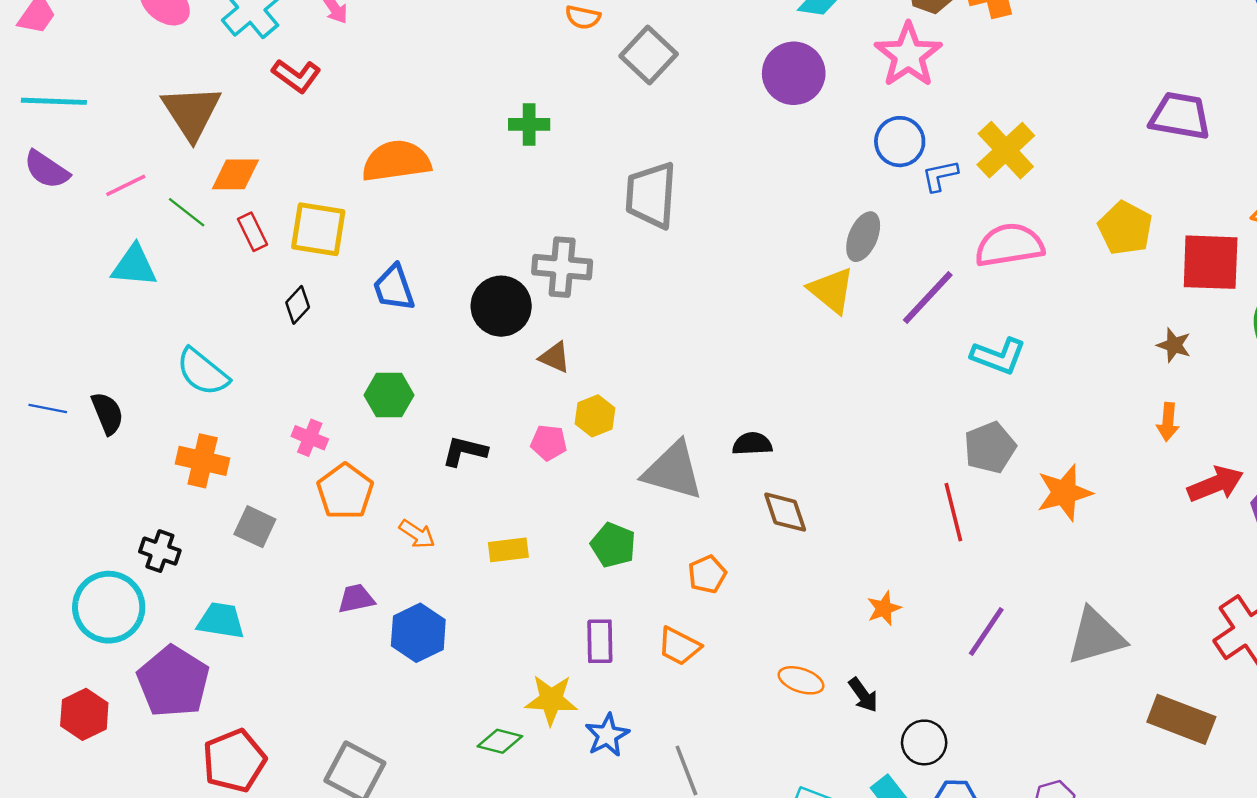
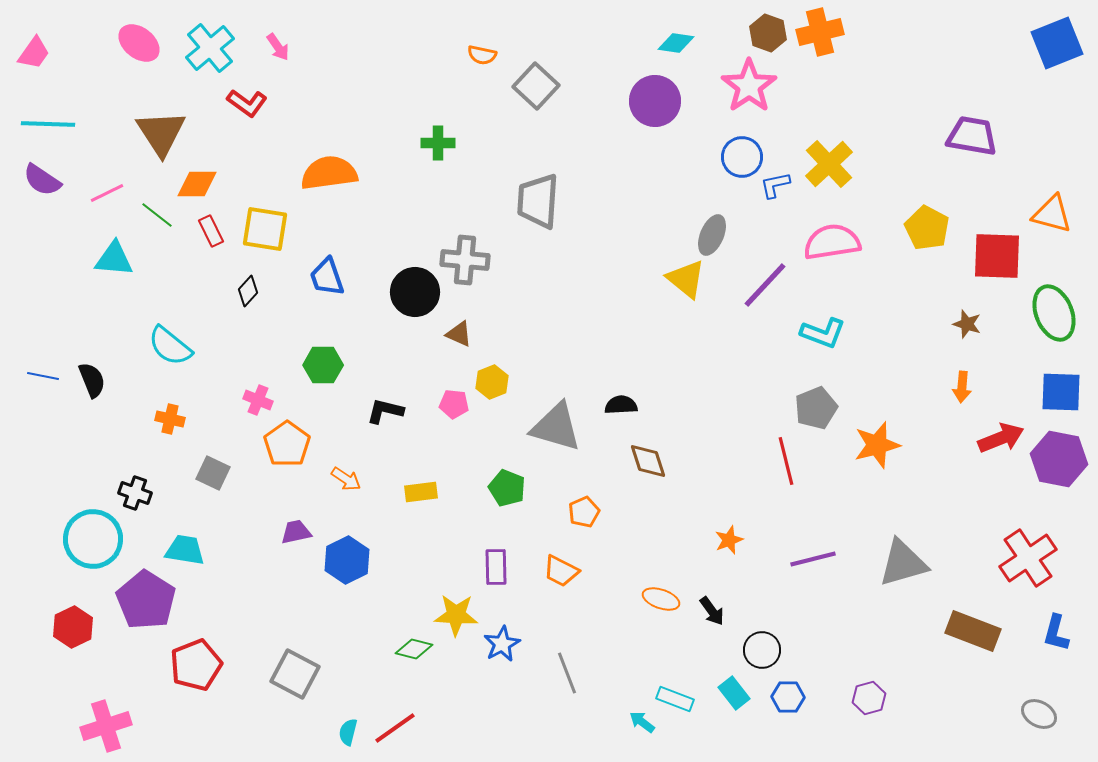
orange cross: (203, 461) -> (170, 419), size x0.7
purple line: (986, 632) -> (813, 559), turned 42

